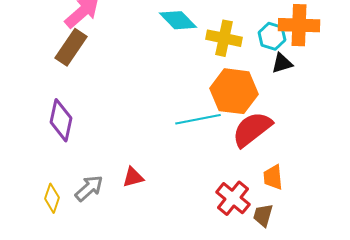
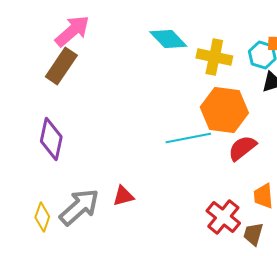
red semicircle: (252, 129) -> (242, 148), size x0.7
gray arrow: (89, 188) -> (79, 207), size x1.4

